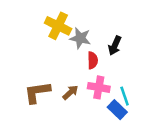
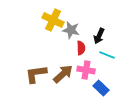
brown arrow: (70, 92) -> (63, 74), size x1.5
cyan line: (125, 96) -> (107, 55), moved, turned -49

